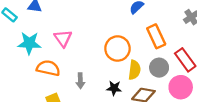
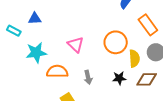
pink triangle: (63, 38) -> (76, 44), moved

